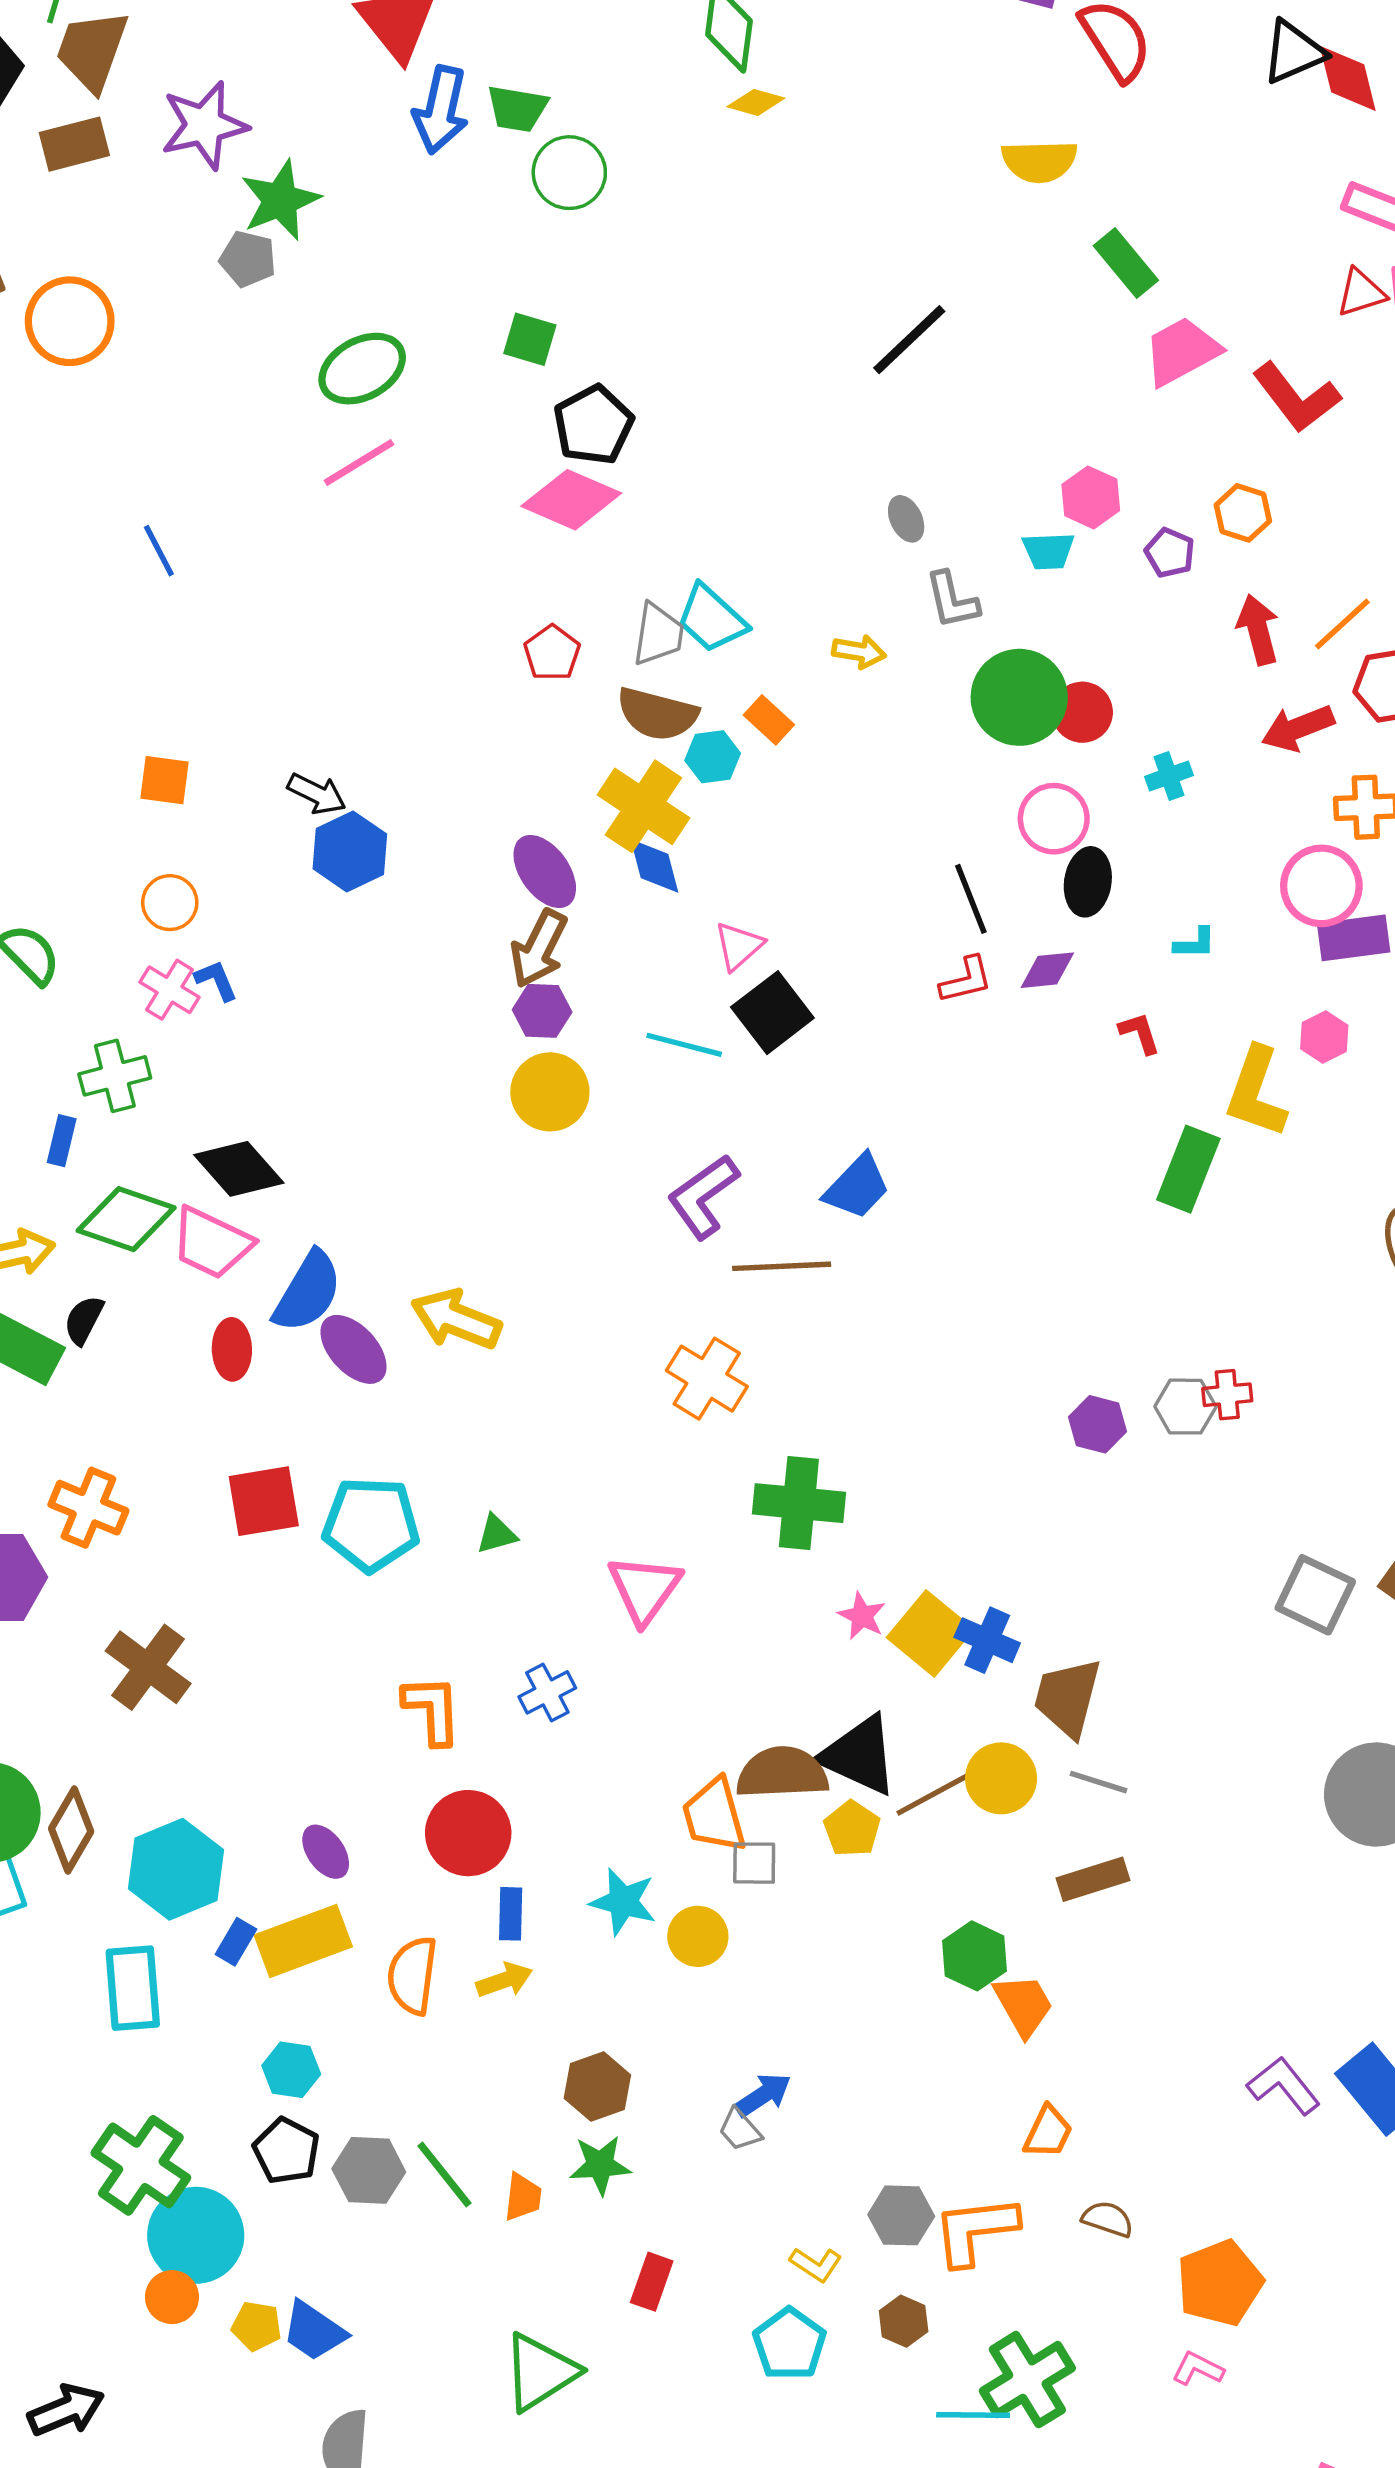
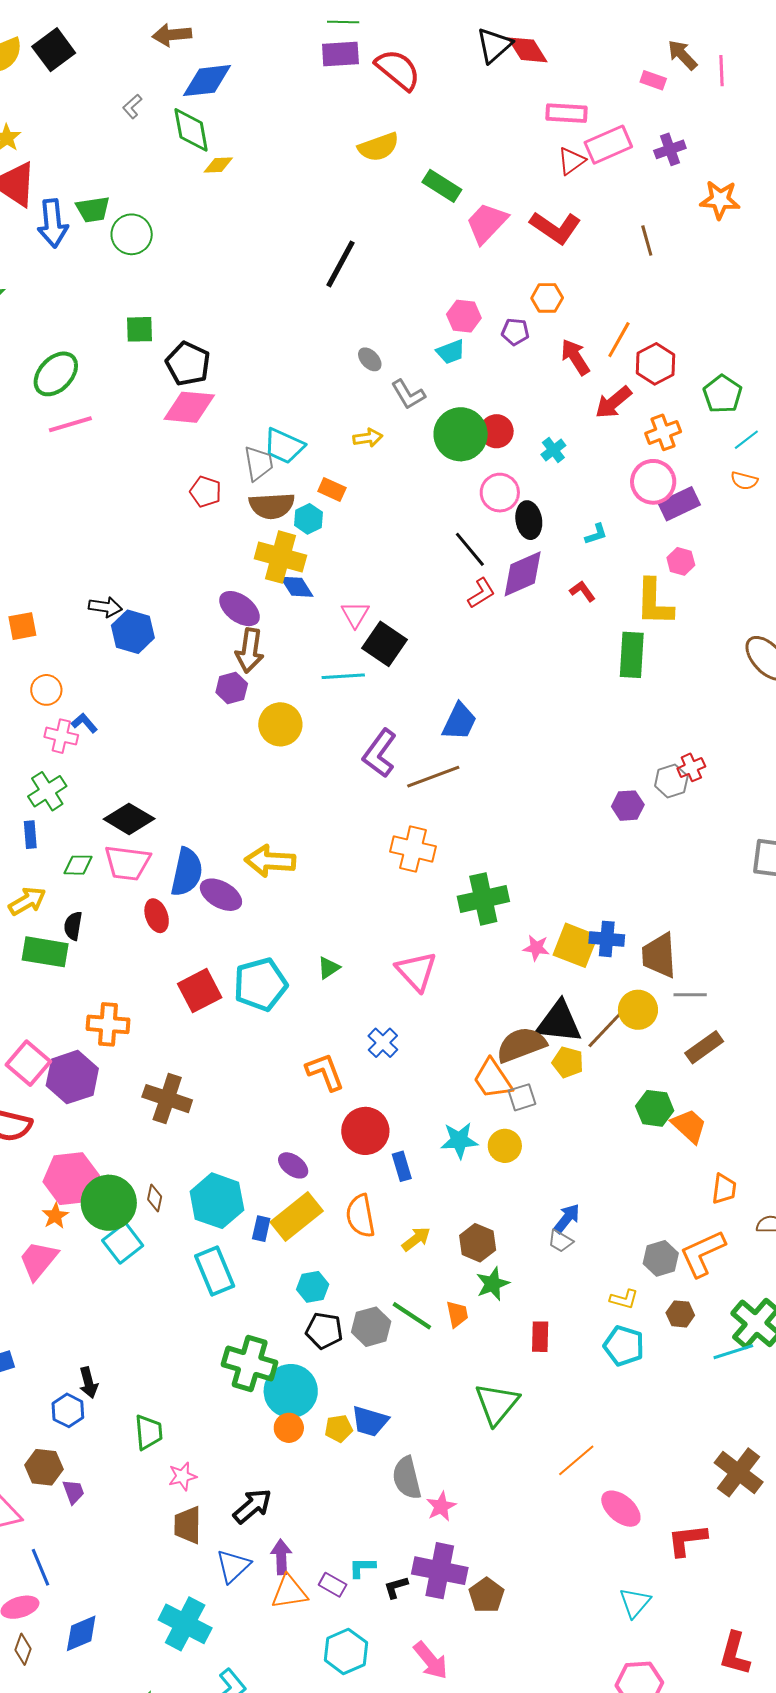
pink line: (359, 463) -> (70, 424), turned 33
purple diamond: (1047, 970) -> (523, 574), size x1.6
purple hexagon: (542, 1011) -> (232, 688), moved
green diamond: (126, 1219) -> (78, 865), size x0.6
brown diamond: (71, 1830) -> (155, 1198), size x0.6
yellow arrow: (504, 1980) -> (416, 1239), moved

